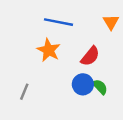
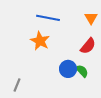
red semicircle: (90, 56) -> (88, 46), moved
gray line: (24, 92) -> (17, 85), moved

